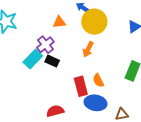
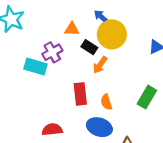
cyan rectangle: (33, 59) -> (35, 67), turned 54
black rectangle: (52, 61) -> (89, 47), moved
red rectangle: (81, 86) -> (80, 94), moved

